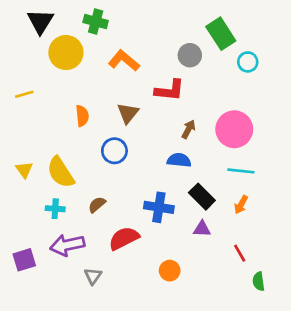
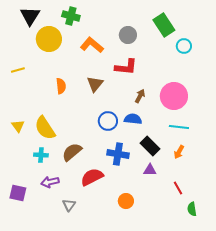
gray circle: (190, 55) -> (128, 35), moved
blue circle: (114, 151) -> (108, 121), moved
brown semicircle: (97, 205) -> (72, 152), size x1.5
purple arrow: (67, 245) -> (50, 182), size x0.7
purple square: (24, 260) -> (18, 193), turned 30

